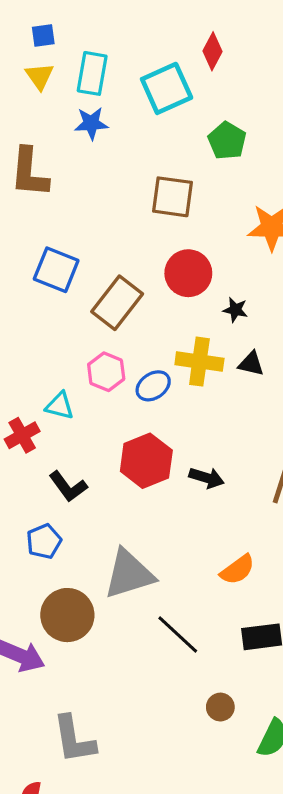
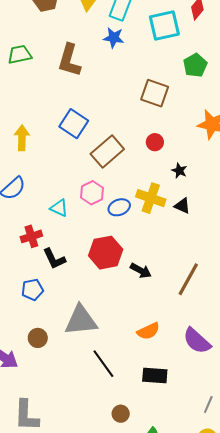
red circle: (188, 273) -> (155, 142), size x0.6
red cross: (22, 435) -> (31, 236), moved
brown circle: (67, 615) -> (38, 338), size x0.6

